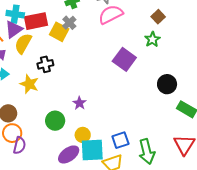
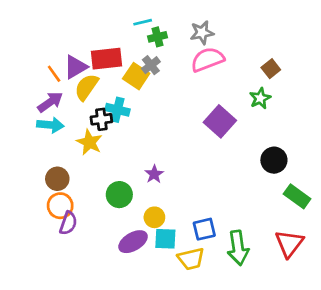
cyan cross: (15, 14) -> (118, 110), moved
black cross: (45, 64) -> (101, 119), moved
cyan square: (92, 150) -> (165, 239), size x0.7

